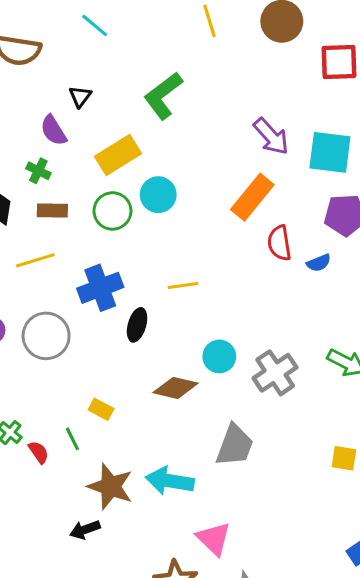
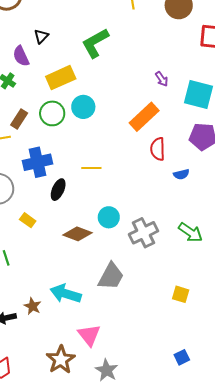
purple arrow: (271, 136) -> (162, 79), size x0.6
brown rectangle: (52, 211) -> (19, 119), moved, turned -66
blue semicircle: (319, 263) -> (181, 174), moved
yellow rectangle: (101, 409) -> (28, 220), moved
brown star: (110, 487) -> (32, 306), moved, size x0.6

